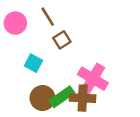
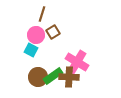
brown line: (48, 17) -> (42, 14), turned 49
pink circle: (15, 23) -> (36, 35), moved

